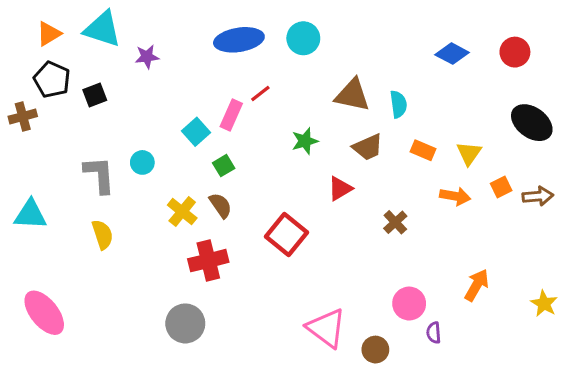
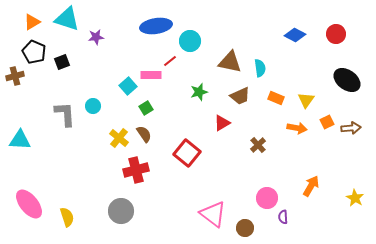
cyan circle: (303, 38) -> (190, 41), moved
pink rectangle: (231, 115) -> (151, 75), turned 66
yellow semicircle: (102, 235) -> (67, 217), moved

